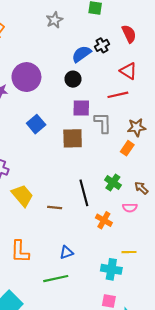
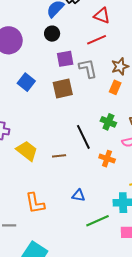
blue triangle: (66, 253) -> (78, 195), turned 40
green line: (56, 279) -> (98, 221), moved

